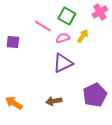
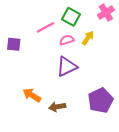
pink line: (43, 26) -> (46, 27), turned -60
orange arrow: (14, 103) -> (32, 95), moved

